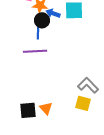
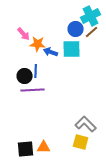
black circle: (42, 20) -> (25, 76), moved
orange triangle: (46, 108) -> (44, 147), turned -48

